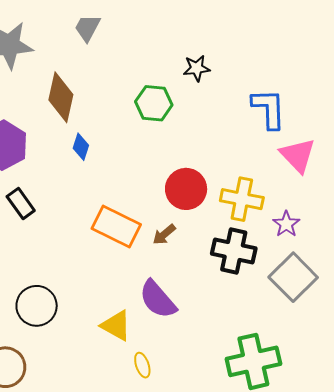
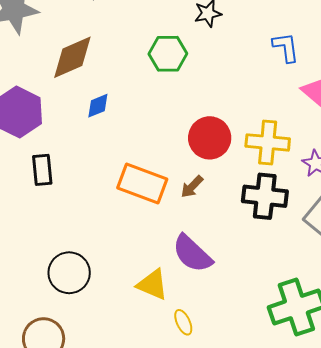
brown diamond: (61, 97) -> (72, 57), turned 60
blue L-shape: (269, 109) -> (286, 47), size x0.7
blue diamond: (81, 147) -> (98, 106), turned 56
black rectangle: (21, 203) -> (42, 170), turned 36

